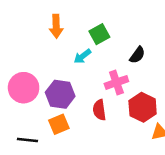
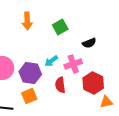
black semicircle: (137, 55) -> (89, 43), turned 32
cyan arrow: (82, 56) -> (51, 61), moved

